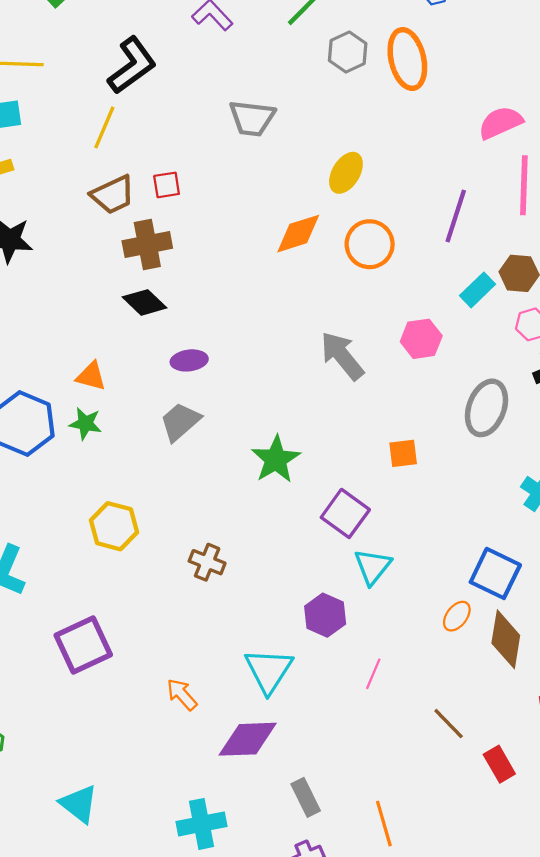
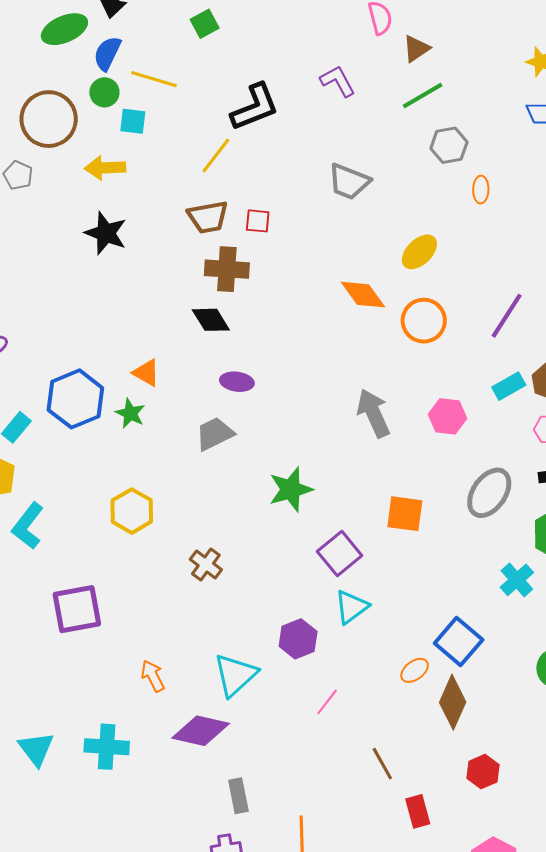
orange ellipse: (407, 59) -> (481, 190), moved, size x0.5
orange diamond: (298, 234) -> (363, 295), turned 57
orange square: (403, 453) -> (405, 514), size x1.4
cyan cross: (202, 824) -> (107, 747), moved

